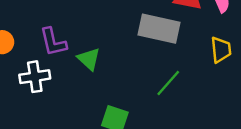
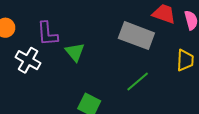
white cross: (35, 77) -> (28, 60), turned 30

